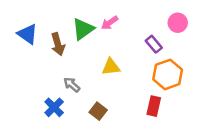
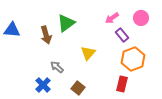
pink arrow: (110, 23) -> (112, 18), moved
blue triangle: (28, 34) -> (12, 30), moved, turned -30
yellow triangle: (111, 67) -> (88, 53), turned -42

